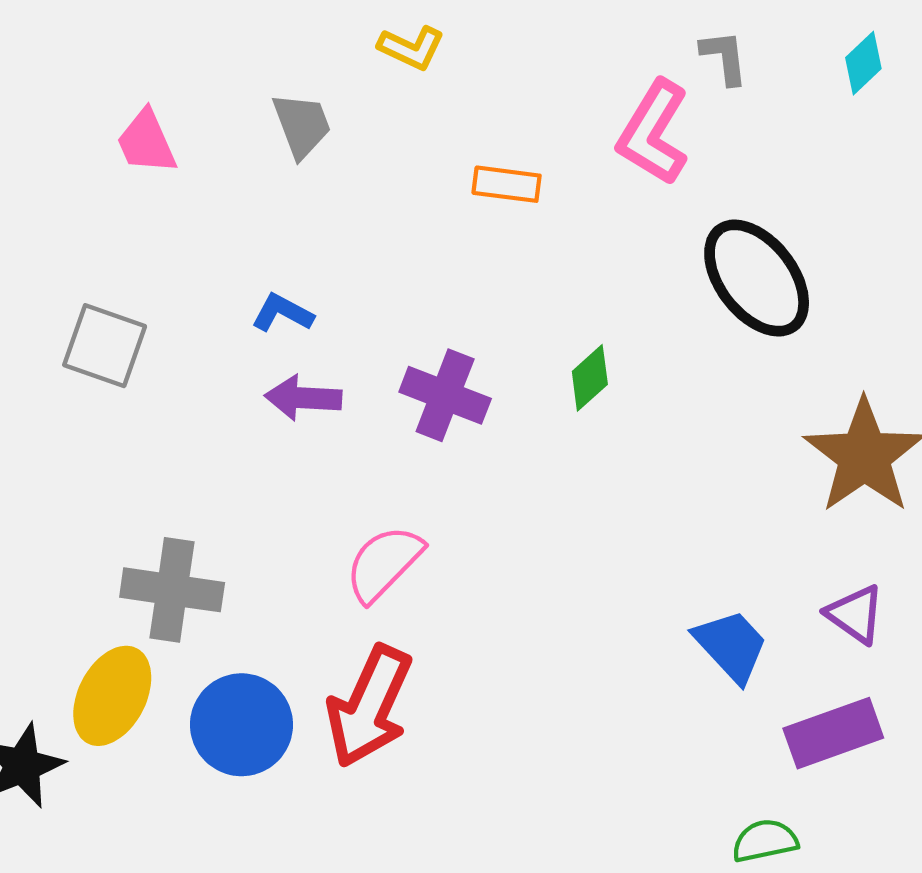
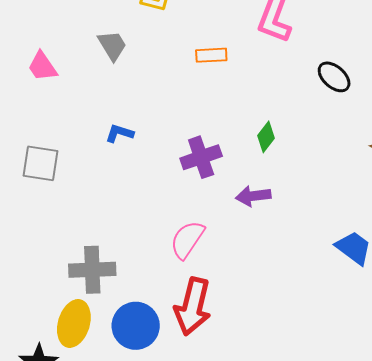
black ellipse: (757, 278) -> (334, 77), size x0.6
purple cross: (445, 395) -> (201, 157), turned -30
purple arrow: (303, 398) -> (253, 196), moved

